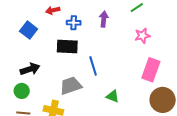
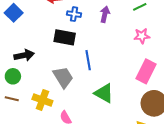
blue square: (29, 30) -> (14, 13), moved
gray trapezoid: (71, 86) -> (63, 77), turned 70
green triangle: (113, 96) -> (104, 93), size x1.5

